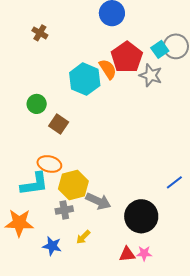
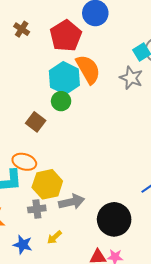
red pentagon: (127, 57) -> (66, 36), moved
orange semicircle: (108, 69) -> (88, 69), size x1.4
green circle: (37, 104) -> (61, 101), moved
gray arrow: (98, 201) -> (72, 202), turned -40

